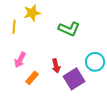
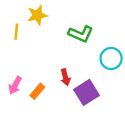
pink arrow: (20, 60) -> (15, 85), moved
cyan circle: (95, 62) -> (111, 58), moved

